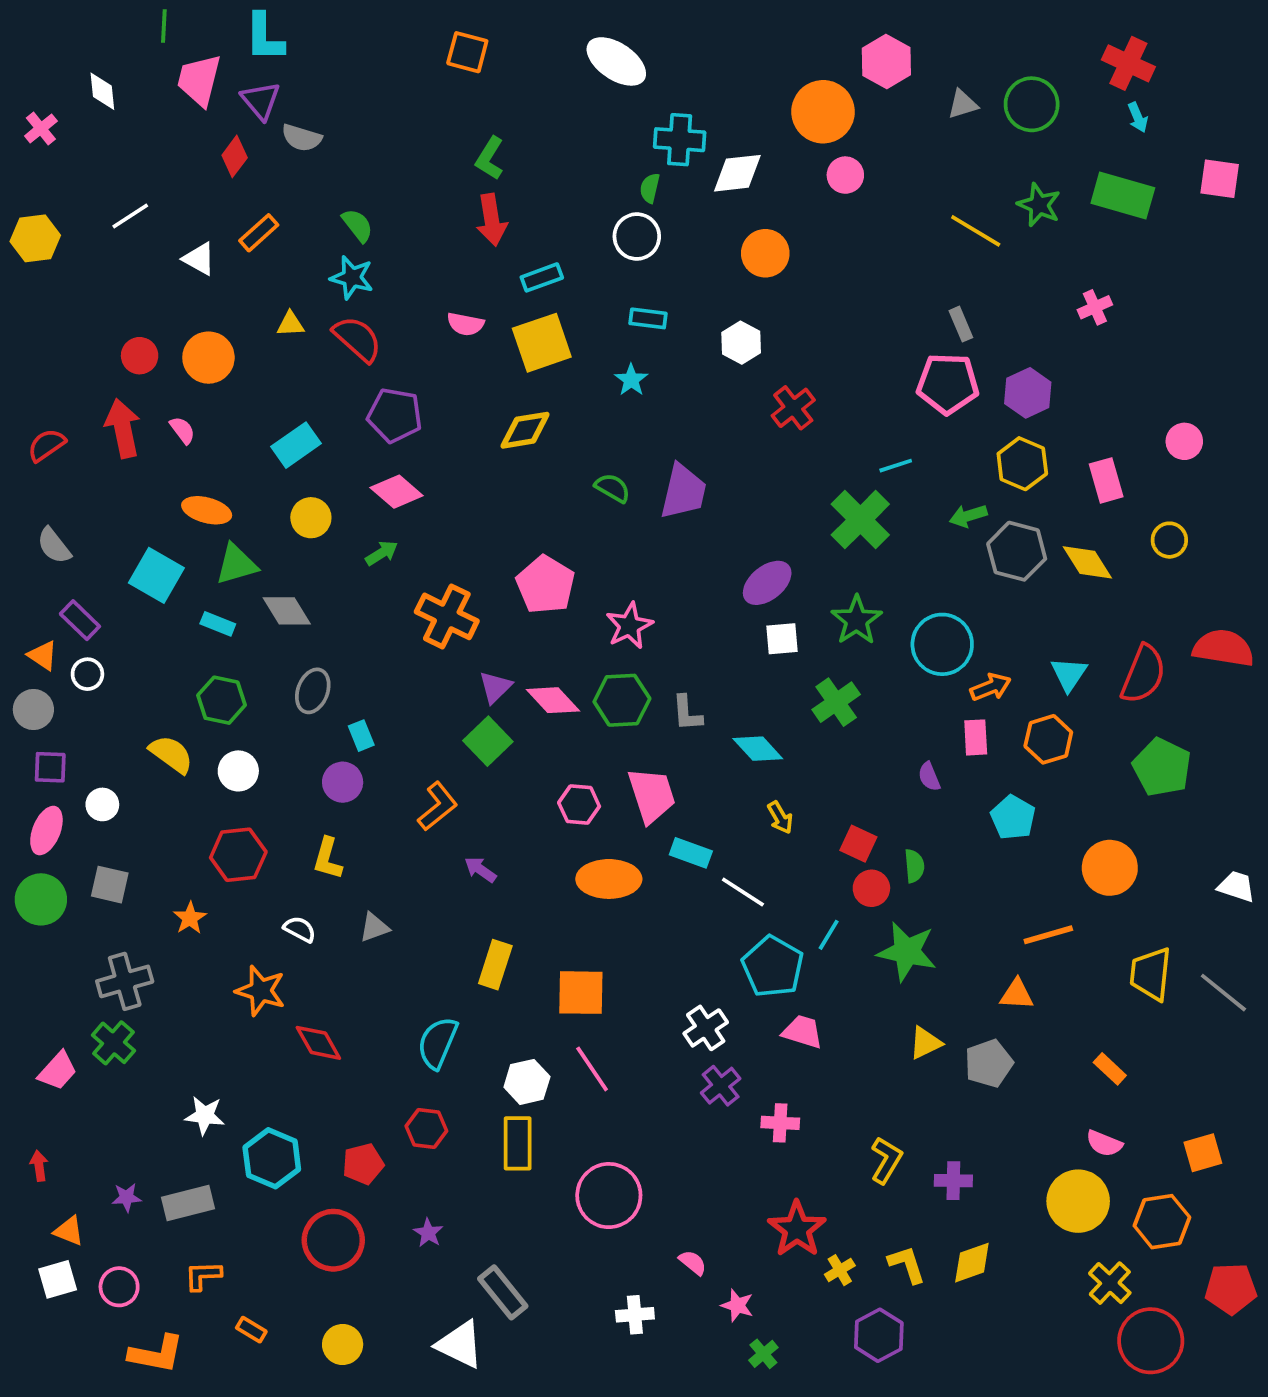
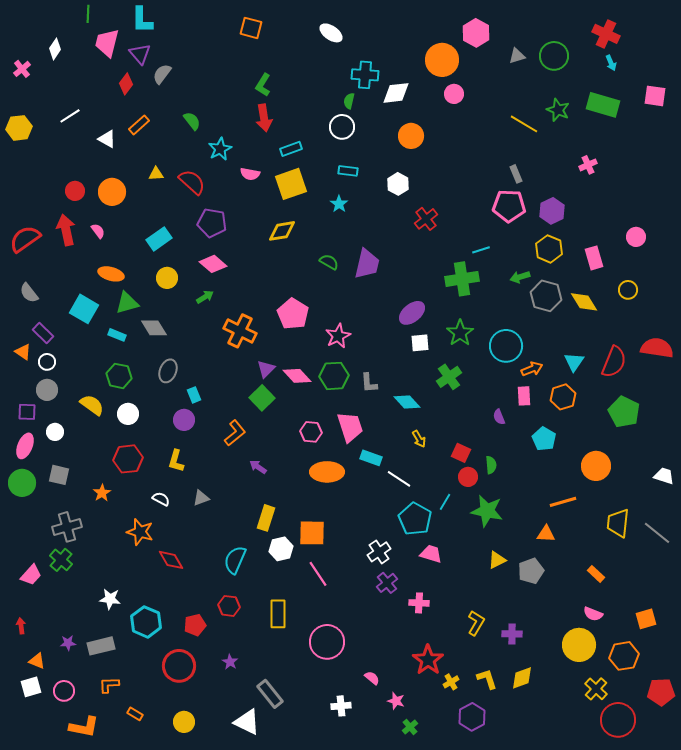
white ellipse: (616, 61) -> (331, 33), size x0.7
white diamond: (102, 91) -> (55, 49), turned 40
gray semicircle: (302, 138) -> (162, 74), turned 110
cyan star: (352, 277) -> (220, 149), moved, turned 30
red semicircle: (46, 445) -> (25, 239), size x1.5
green cross: (860, 520) -> (462, 279), turned 36
gray circle: (33, 710) -> (47, 390), moved
white hexagon: (527, 1082) -> (281, 549), moved

